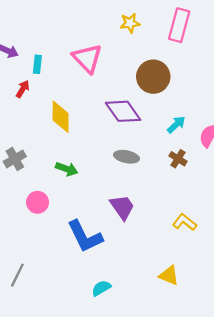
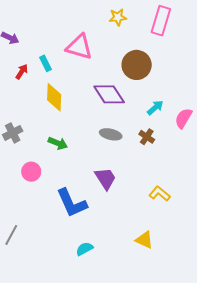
pink triangle: (87, 58) -> (79, 47), turned -32
cyan rectangle: (37, 64) -> (46, 63), moved, turned -35
brown cross: (178, 159) -> (147, 137), moved

